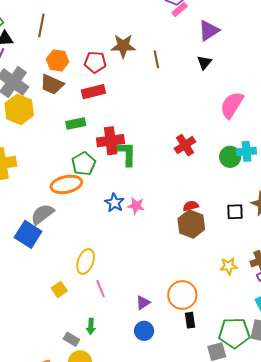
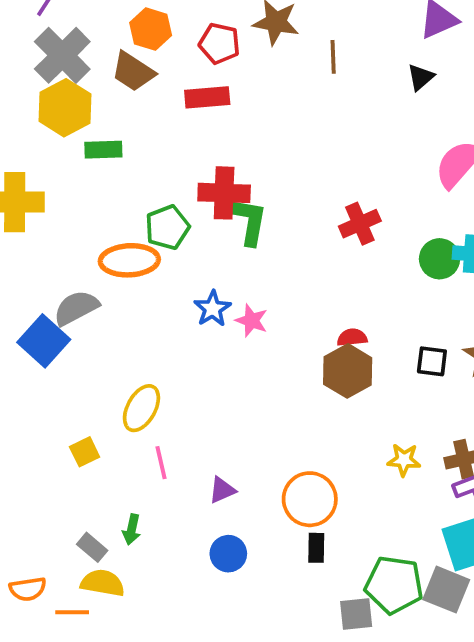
green rectangle: (76, 123) -> (103, 150), moved
purple triangle: (143, 303) -> (222, 490), moved

